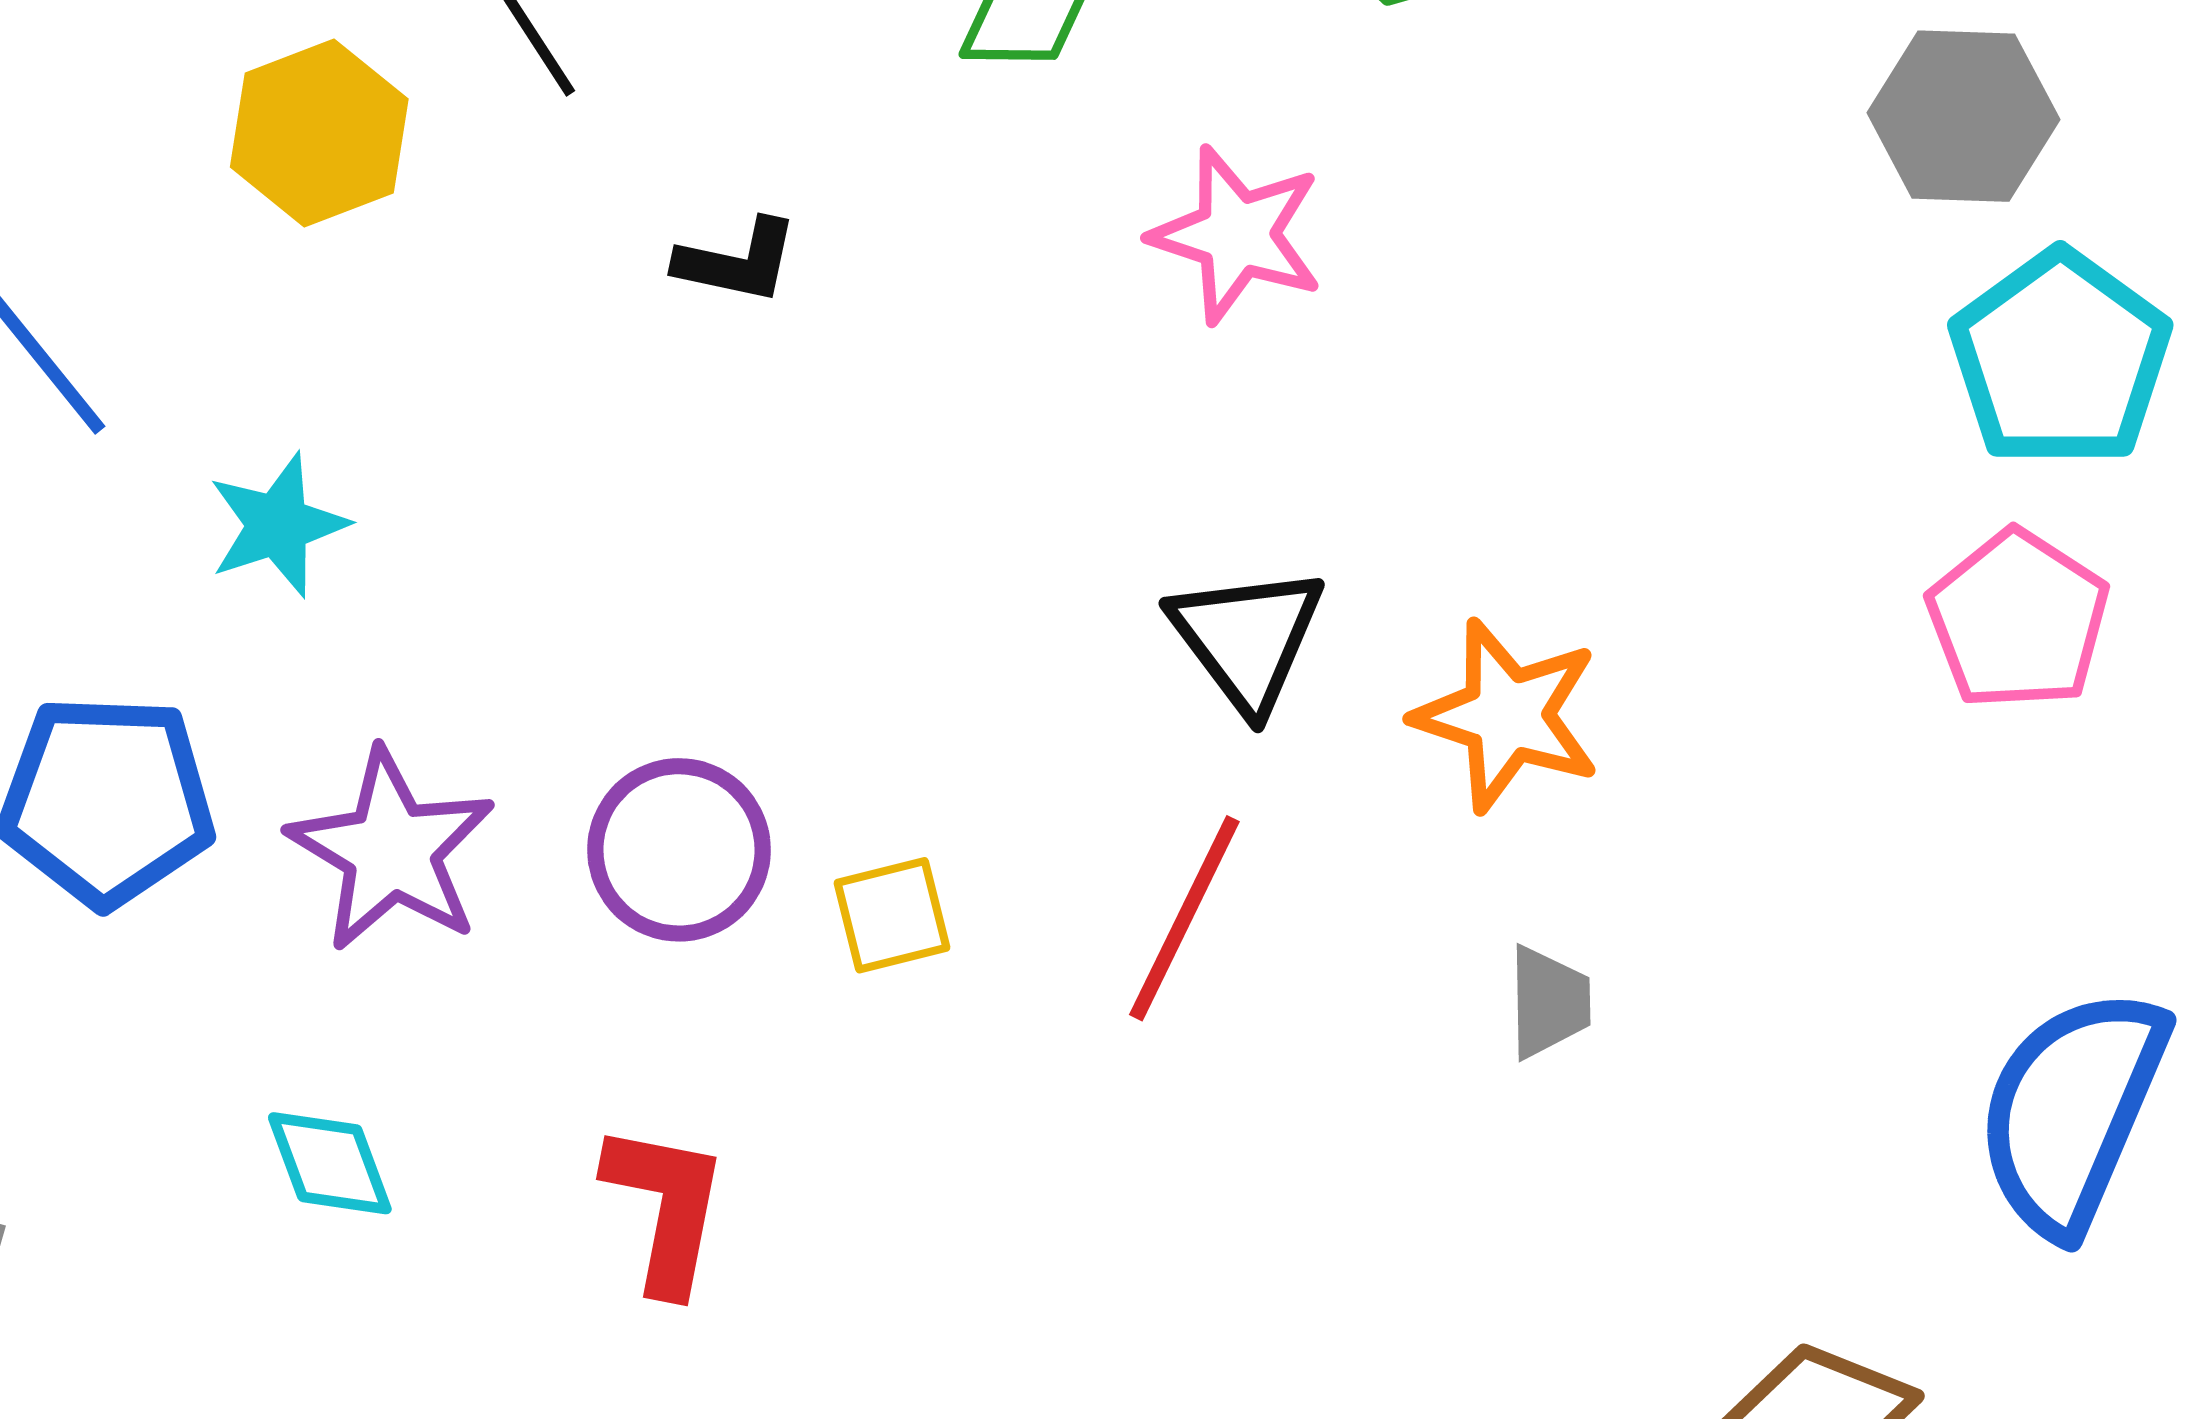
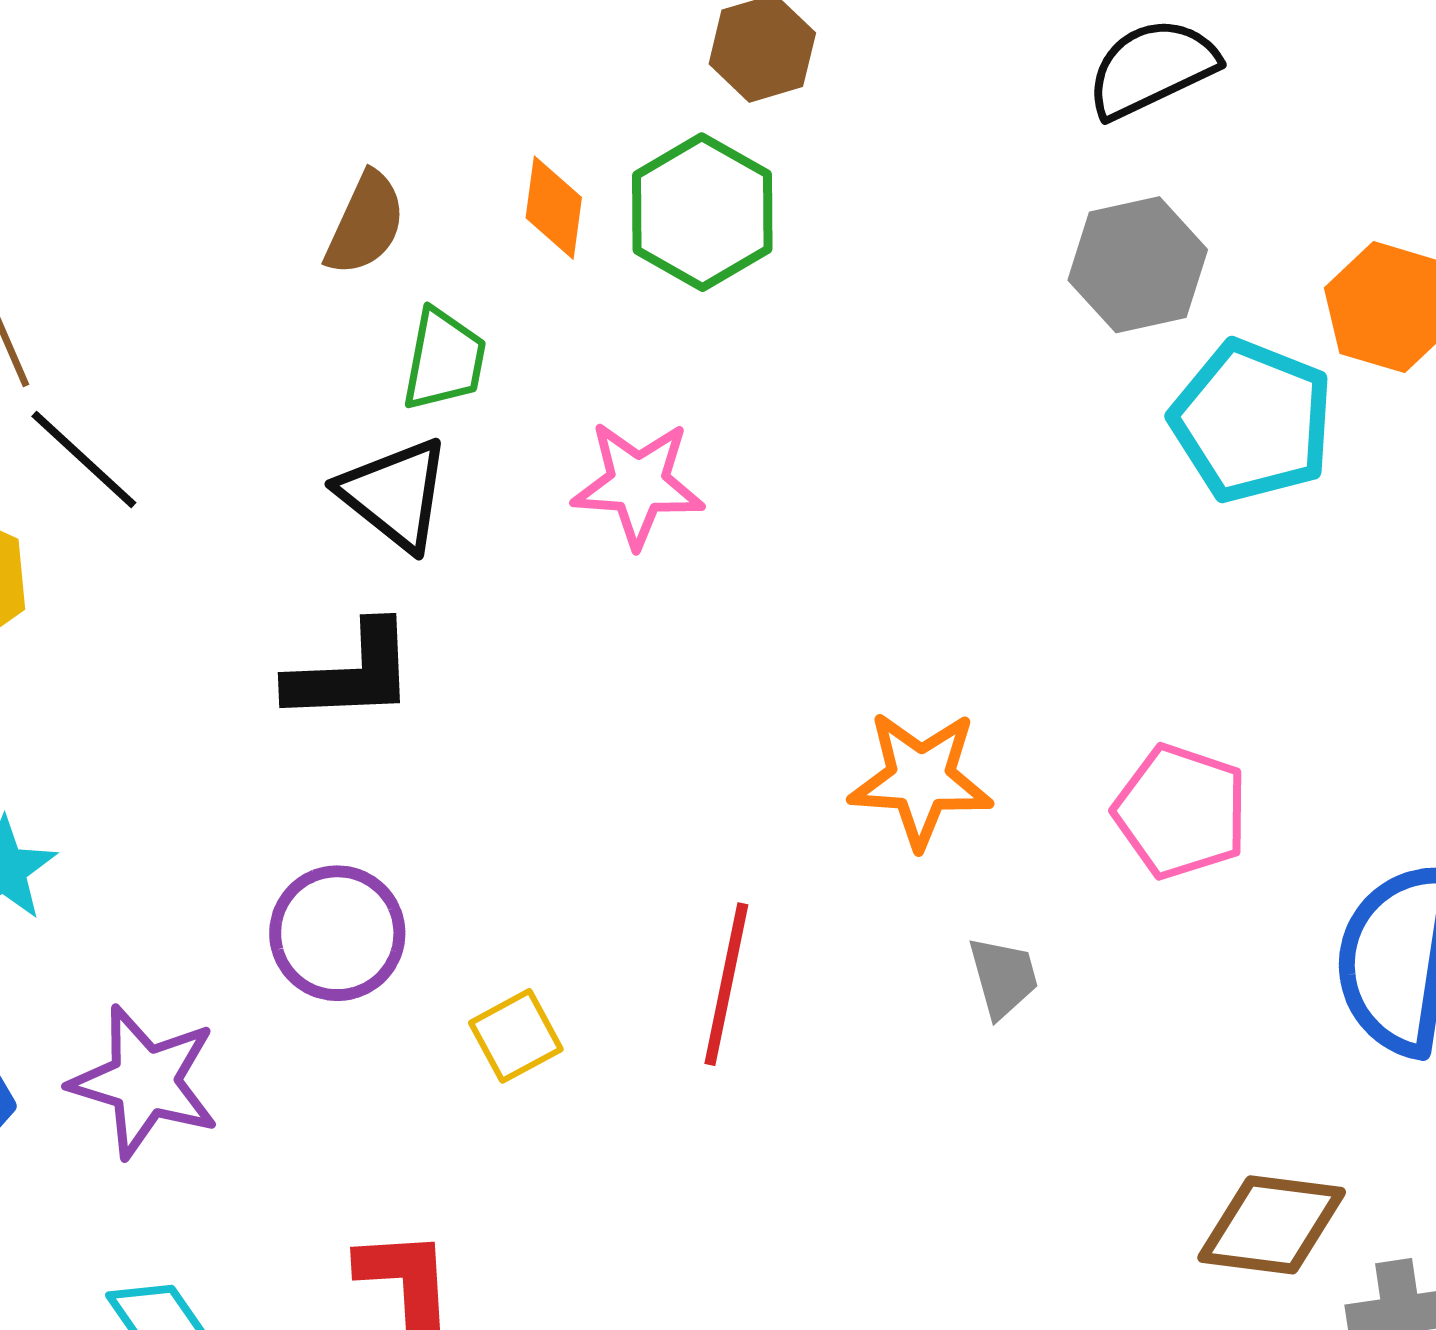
black L-shape: (737, 261) -> (351, 673), moved, size x1.5
pink pentagon: (2018, 620) -> (1181, 811), moved
black triangle: (1247, 638) -> (395, 494), moved
purple circle: (679, 850) -> (337, 933), moved

